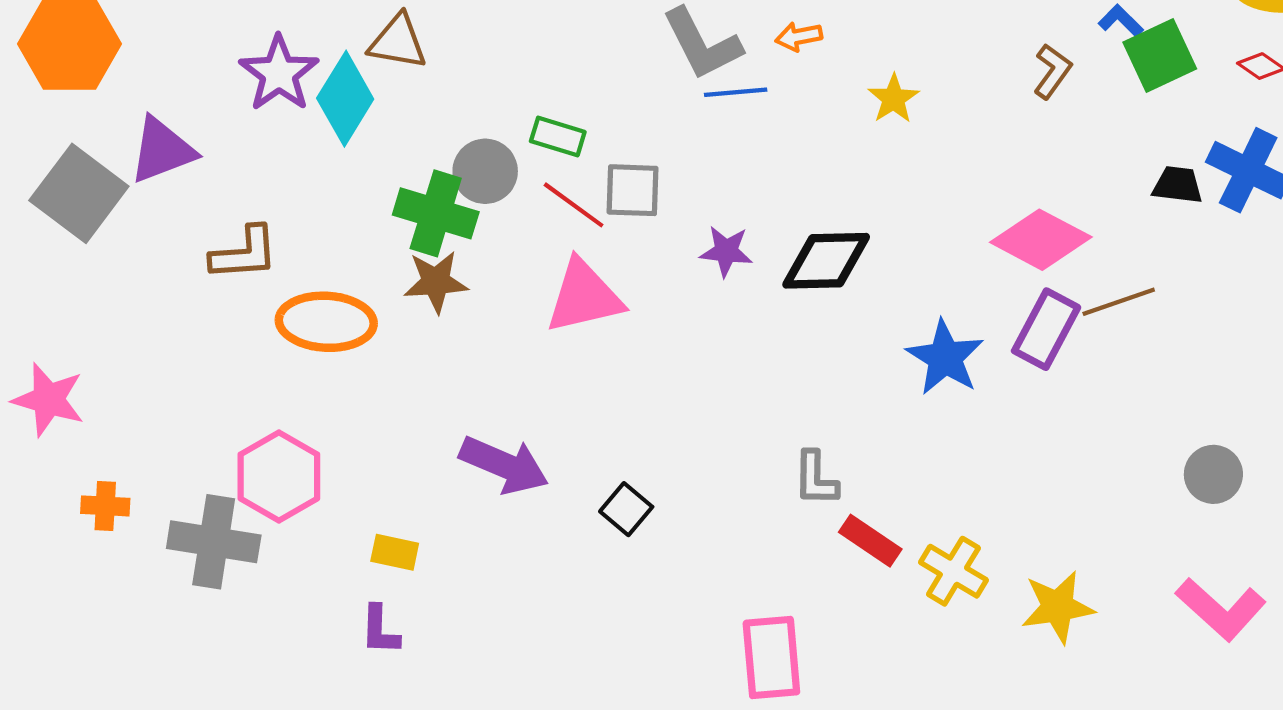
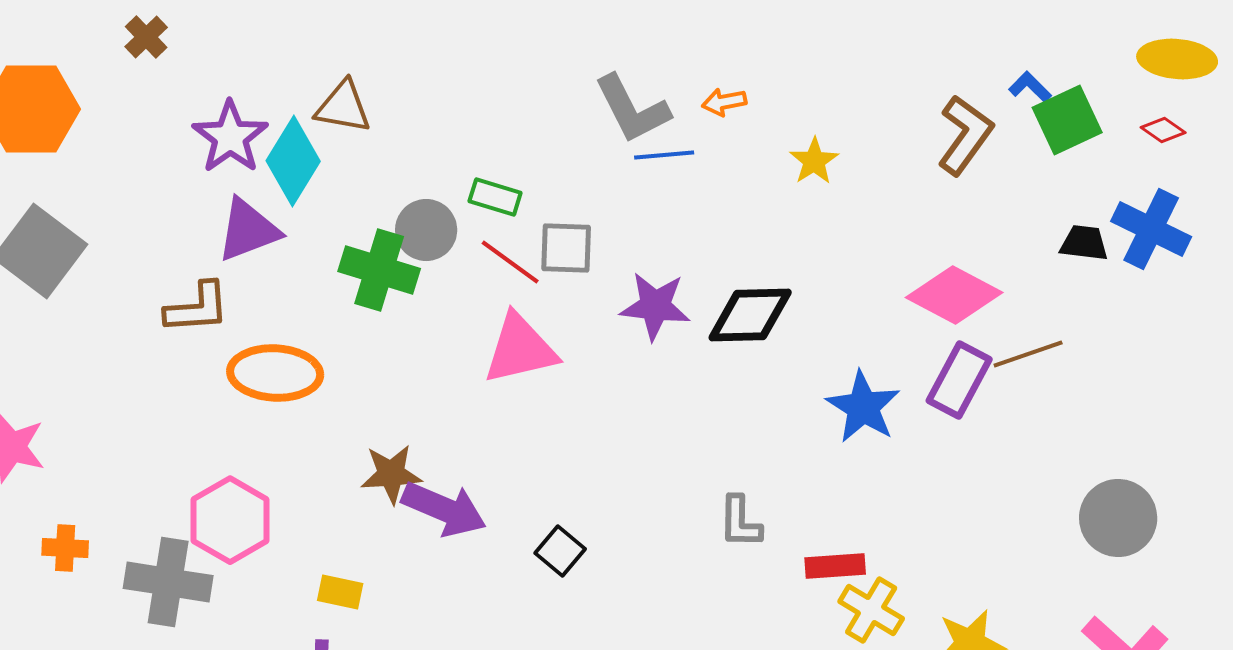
brown L-shape: (1052, 71) -> (965, 135), size x1.5
purple triangle: (162, 150) -> (248, 230), moved
purple star: (726, 251) -> (655, 306), size x1.4
brown star: (436, 282) -> (391, 474), moved
gray circle: (1213, 474) -> (1118, 518), size x1.4
red rectangle: (870, 541) -> (835, 566), moved, turned -38

